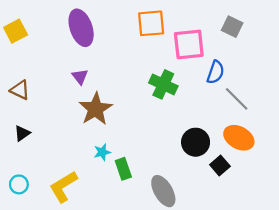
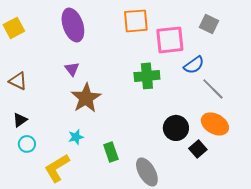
blue semicircle: (216, 72) -> (194, 65), turned 35
green cross: (163, 84) -> (147, 76), turned -30
cyan star: (102, 152) -> (76, 137), moved
cyan circle: (19, 184) -> (27, 144), moved

